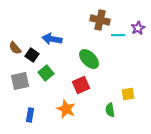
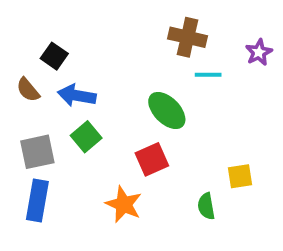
cyan line: (118, 35) -> (208, 75), moved
blue arrow: (52, 39) -> (77, 95), moved
black square: (32, 55) -> (54, 56), moved
blue rectangle: (30, 115) -> (37, 201), moved, size x1.5

